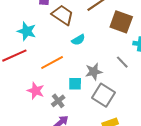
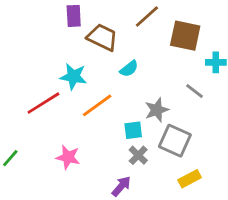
cyan star: (27, 31) -> (73, 77), moved
pink star: (36, 91) -> (68, 157), moved
gray cross: (58, 101) -> (138, 155), moved

